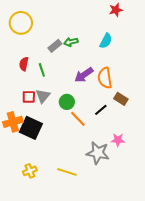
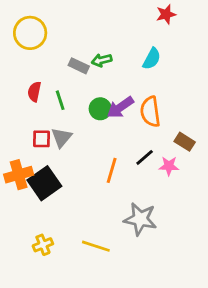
gray rectangle: (55, 46) -> (79, 66), turned 64
brown rectangle: (121, 99) -> (185, 142), moved
green circle: (67, 102) -> (100, 109), moved
orange line: (78, 119) -> (112, 170), turned 60
black square: (31, 128) -> (44, 183), turned 30
pink star: (118, 140) -> (169, 166), moved

